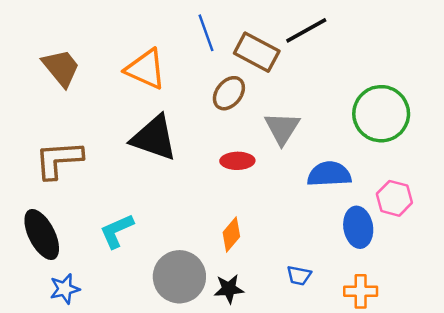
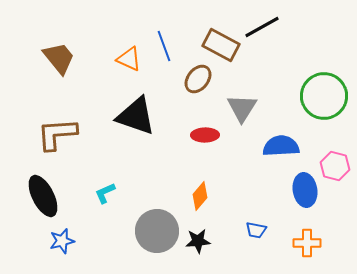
blue line: (206, 33) -> (164, 46), moved
orange triangle: (146, 69) -> (129, 59), size x0.7
cyan L-shape: (117, 231) -> (105, 193), size x0.7

